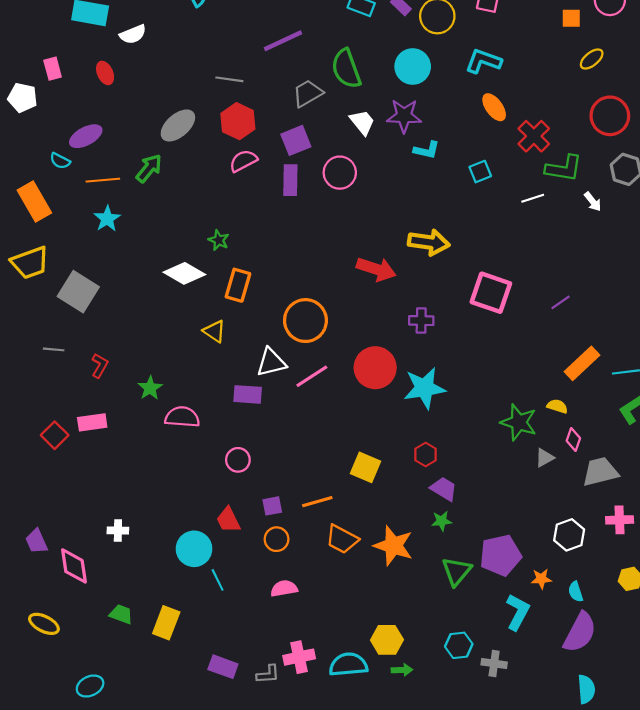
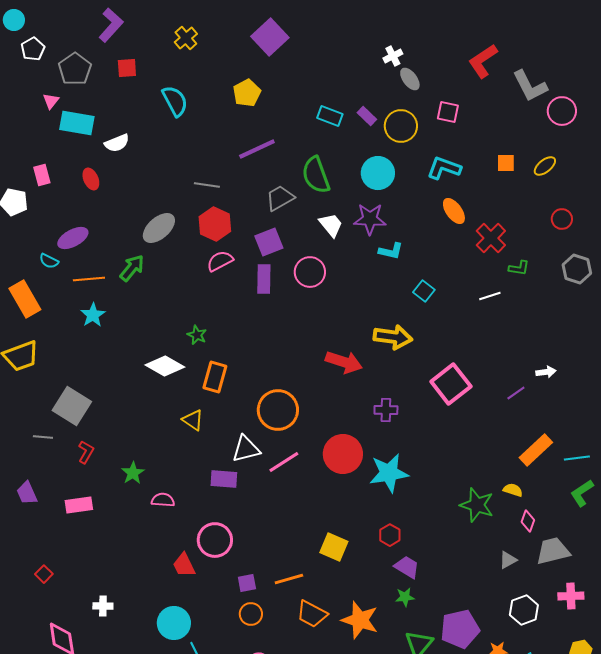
orange square: (571, 18) -> (506, 163), moved
red circle: (610, 116) -> (562, 219), size x0.6
green L-shape: (564, 168) -> (519, 268), size x0.6
cyan square: (480, 172) -> (424, 291), moved, turned -30
white arrow: (593, 202) -> (546, 372), moved, turned -60
gray square: (78, 292) -> (72, 406), moved
pink square: (491, 293) -> (451, 384), turned 33
pink semicircle: (182, 417) -> (163, 500), size x0.7
red square: (55, 435) -> (44, 574), moved, size x0.7
gray triangle: (544, 458) -> (508, 560), moved
pink circle: (238, 460) -> (215, 540), size x1.5
red trapezoid: (228, 520) -> (184, 565), moved
purple trapezoid: (36, 541) -> (27, 493), moved

